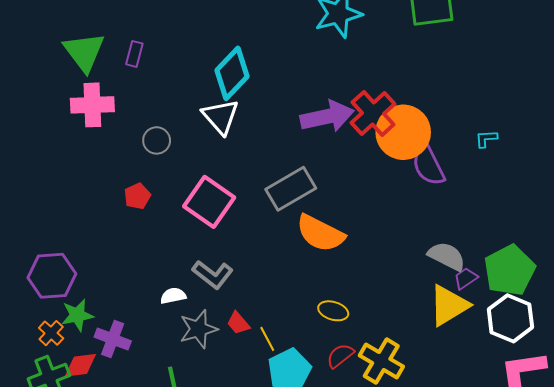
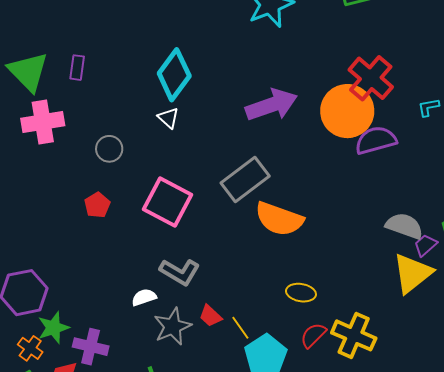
red cross: (373, 113) -> (371, 78), moved
white triangle: (221, 117) -> (168, 118), size x0.6
purple semicircle: (428, 165) -> (376, 140), turned 108

